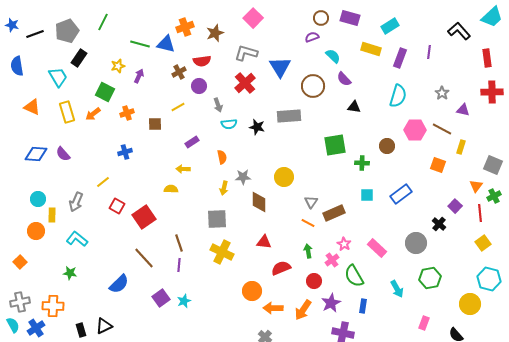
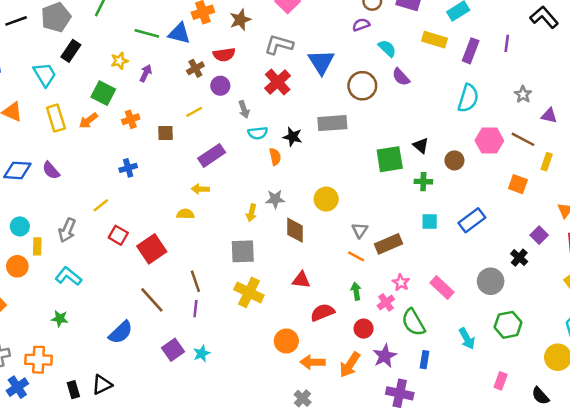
black triangle: (354, 107) -> (421, 146), moved, turned 32
purple rectangle: (192, 142) -> (212, 155), size x1.5
orange semicircle: (222, 157) -> (275, 157), moved

